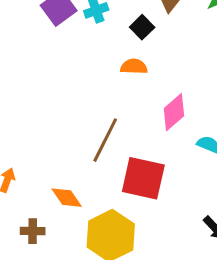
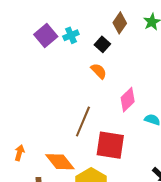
orange semicircle: (134, 67) -> (99, 71), turned 48
orange diamond: (67, 198) -> (60, 162), size x1.4

